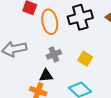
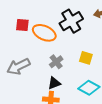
orange ellipse: (50, 22) -> (44, 33), turned -40

